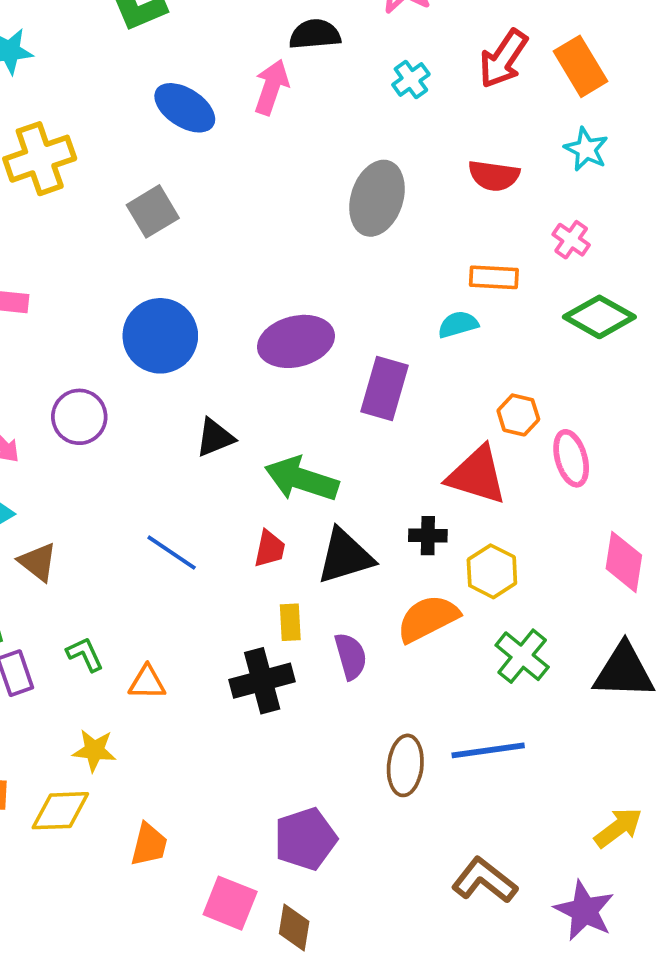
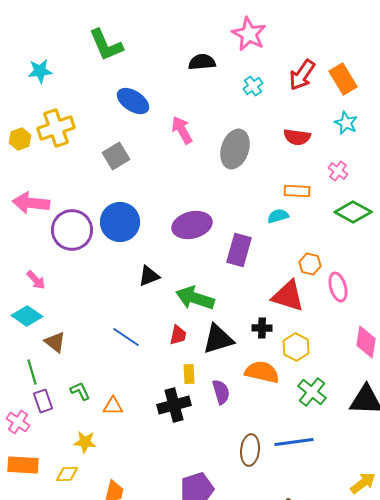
pink arrow: (271, 87) -> (182, 130), moved, turned -48
purple circle: (79, 417) -> (72, 230), moved, size x1.4
orange semicircle: (428, 618) -> (262, 372), turned 40
yellow diamond: (60, 811) -> (67, 474), size x0.7

